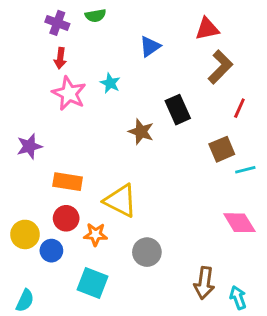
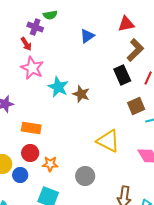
purple cross: (57, 23) -> (35, 27), moved
red arrow: (60, 58) -> (26, 44), turned -40
cyan star: (110, 83) -> (58, 87), moved, size x1.5
black rectangle: (178, 110) -> (122, 75), moved
yellow triangle: (120, 201) -> (108, 141), moved

